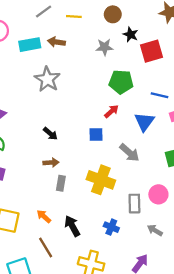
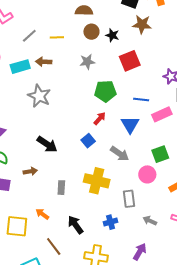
black star: (131, 35) -> (112, 35), moved
black arrow: (50, 134) -> (47, 144), size x1.5
blue square: (96, 134) -> (88, 141), turned -32
brown arrow: (51, 163) -> (30, 171), moved
pink circle: (158, 194) -> (147, 174), moved
orange arrow: (44, 216) -> (42, 214), moved
blue cross: (111, 227) -> (111, 222), turned -32

